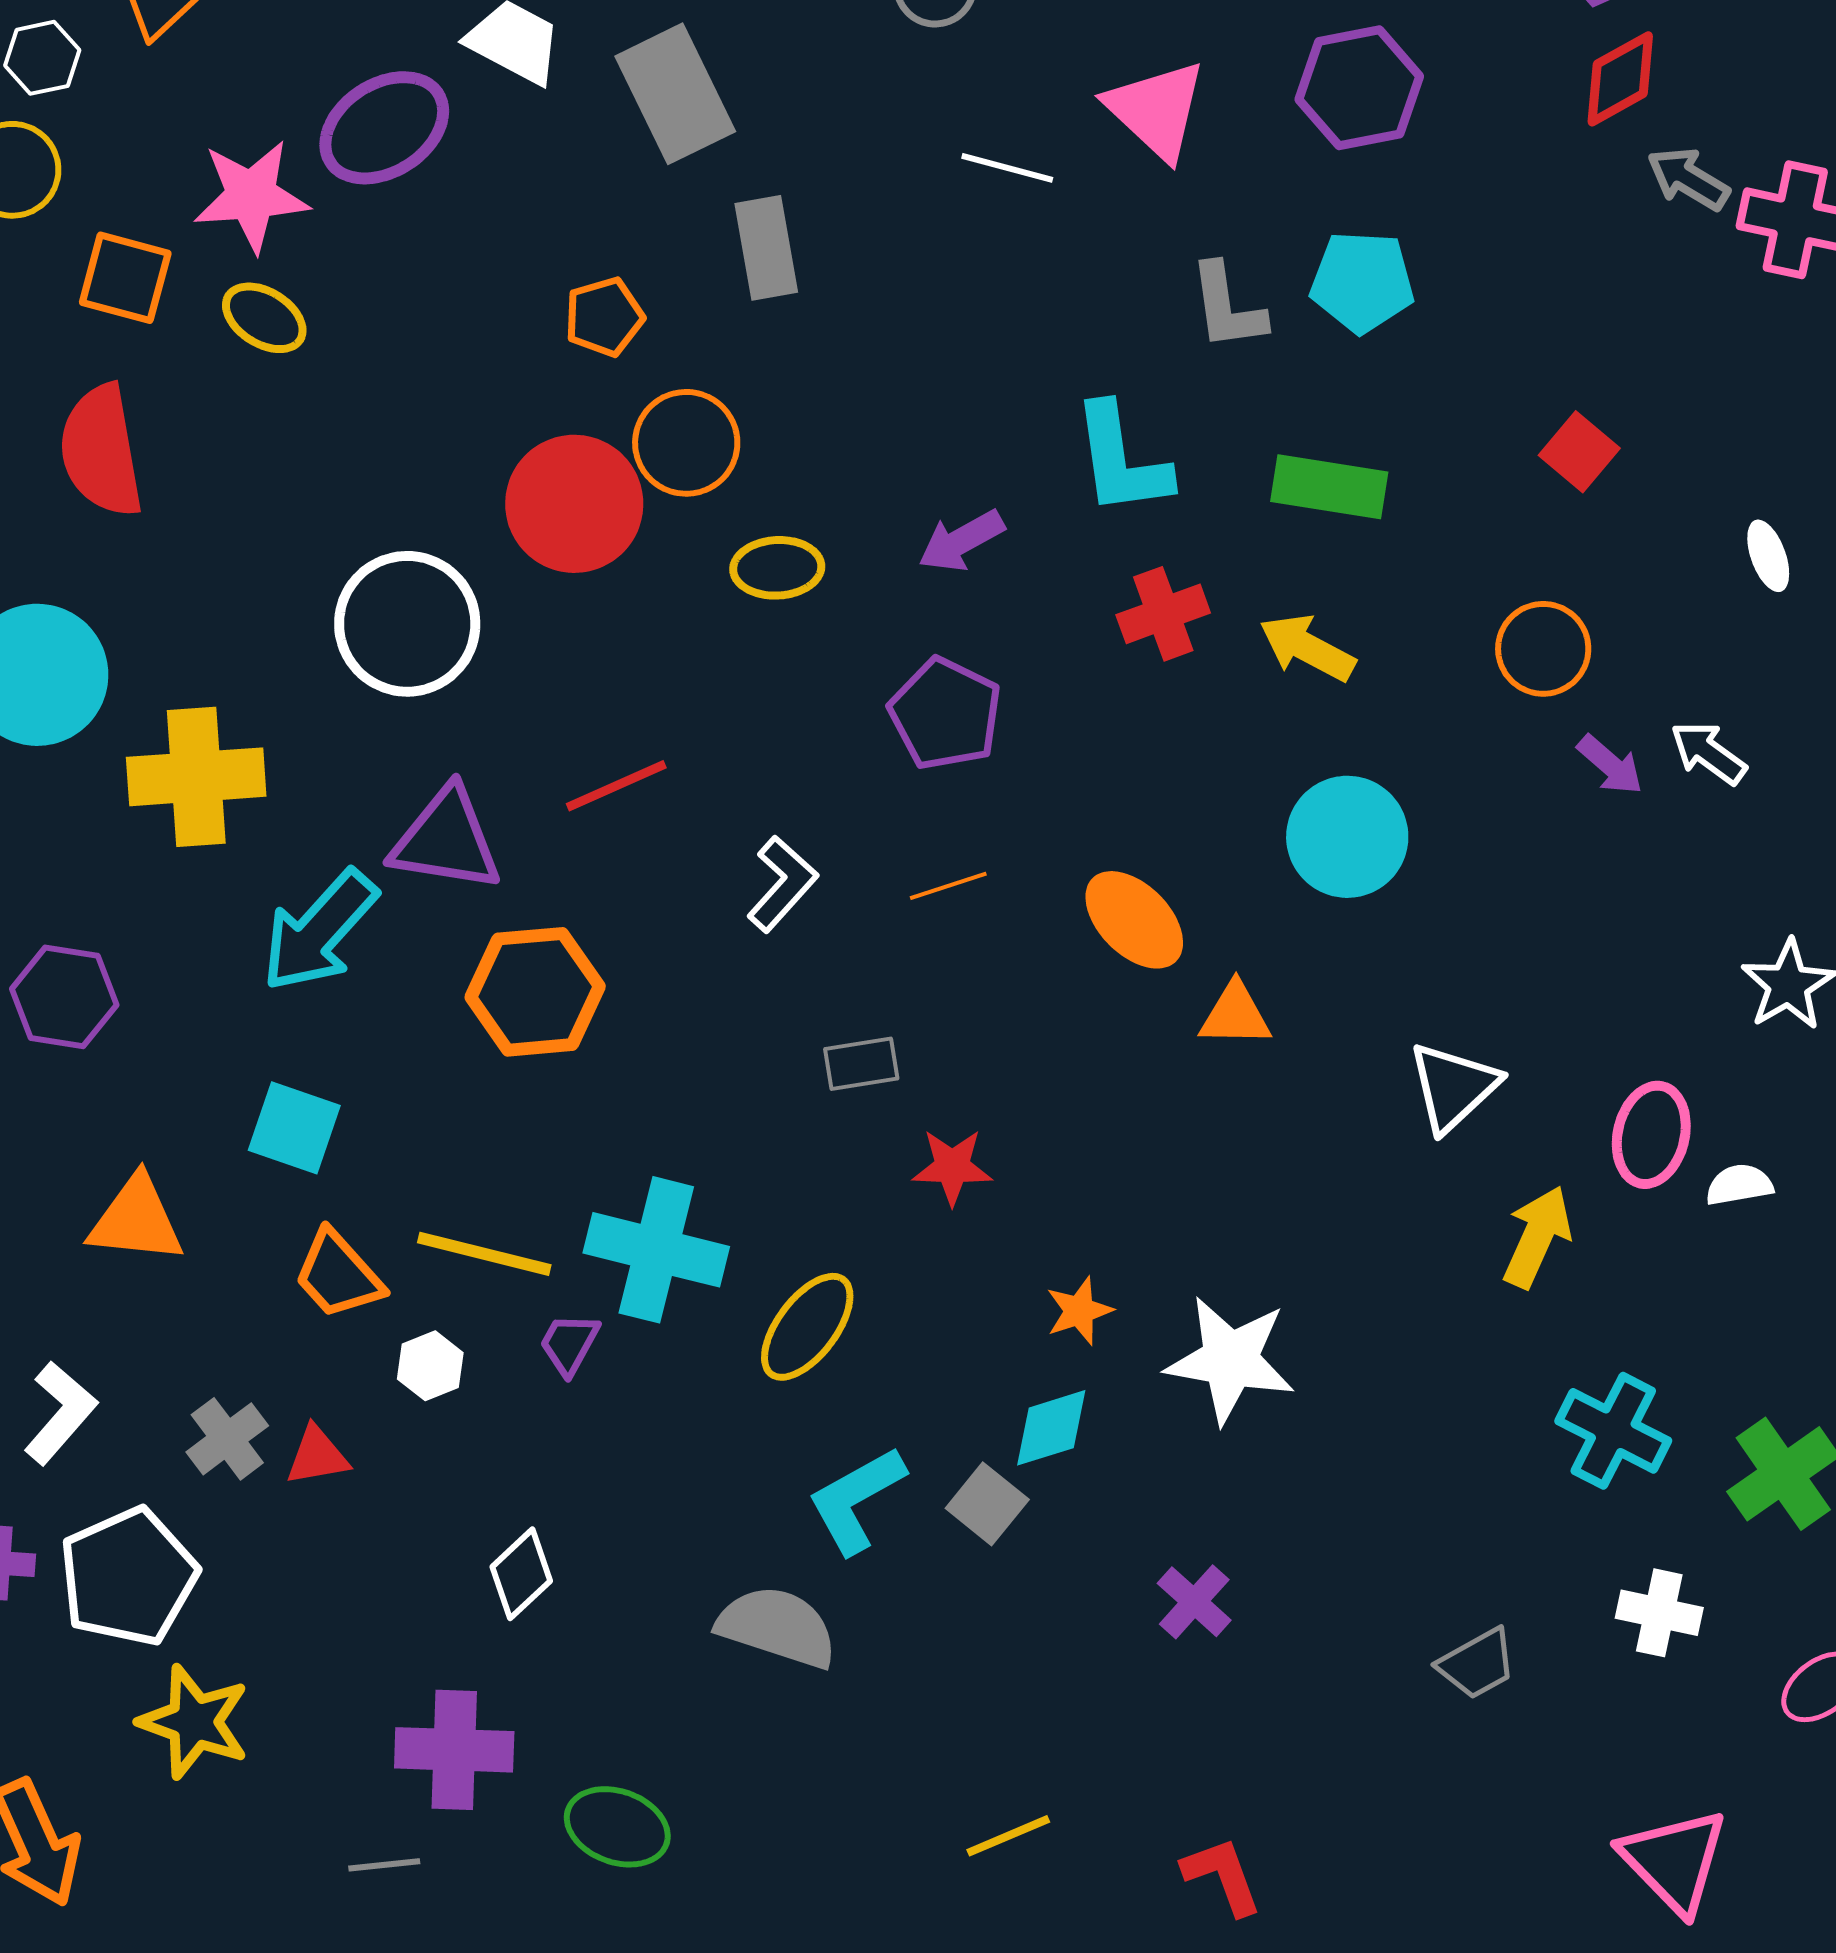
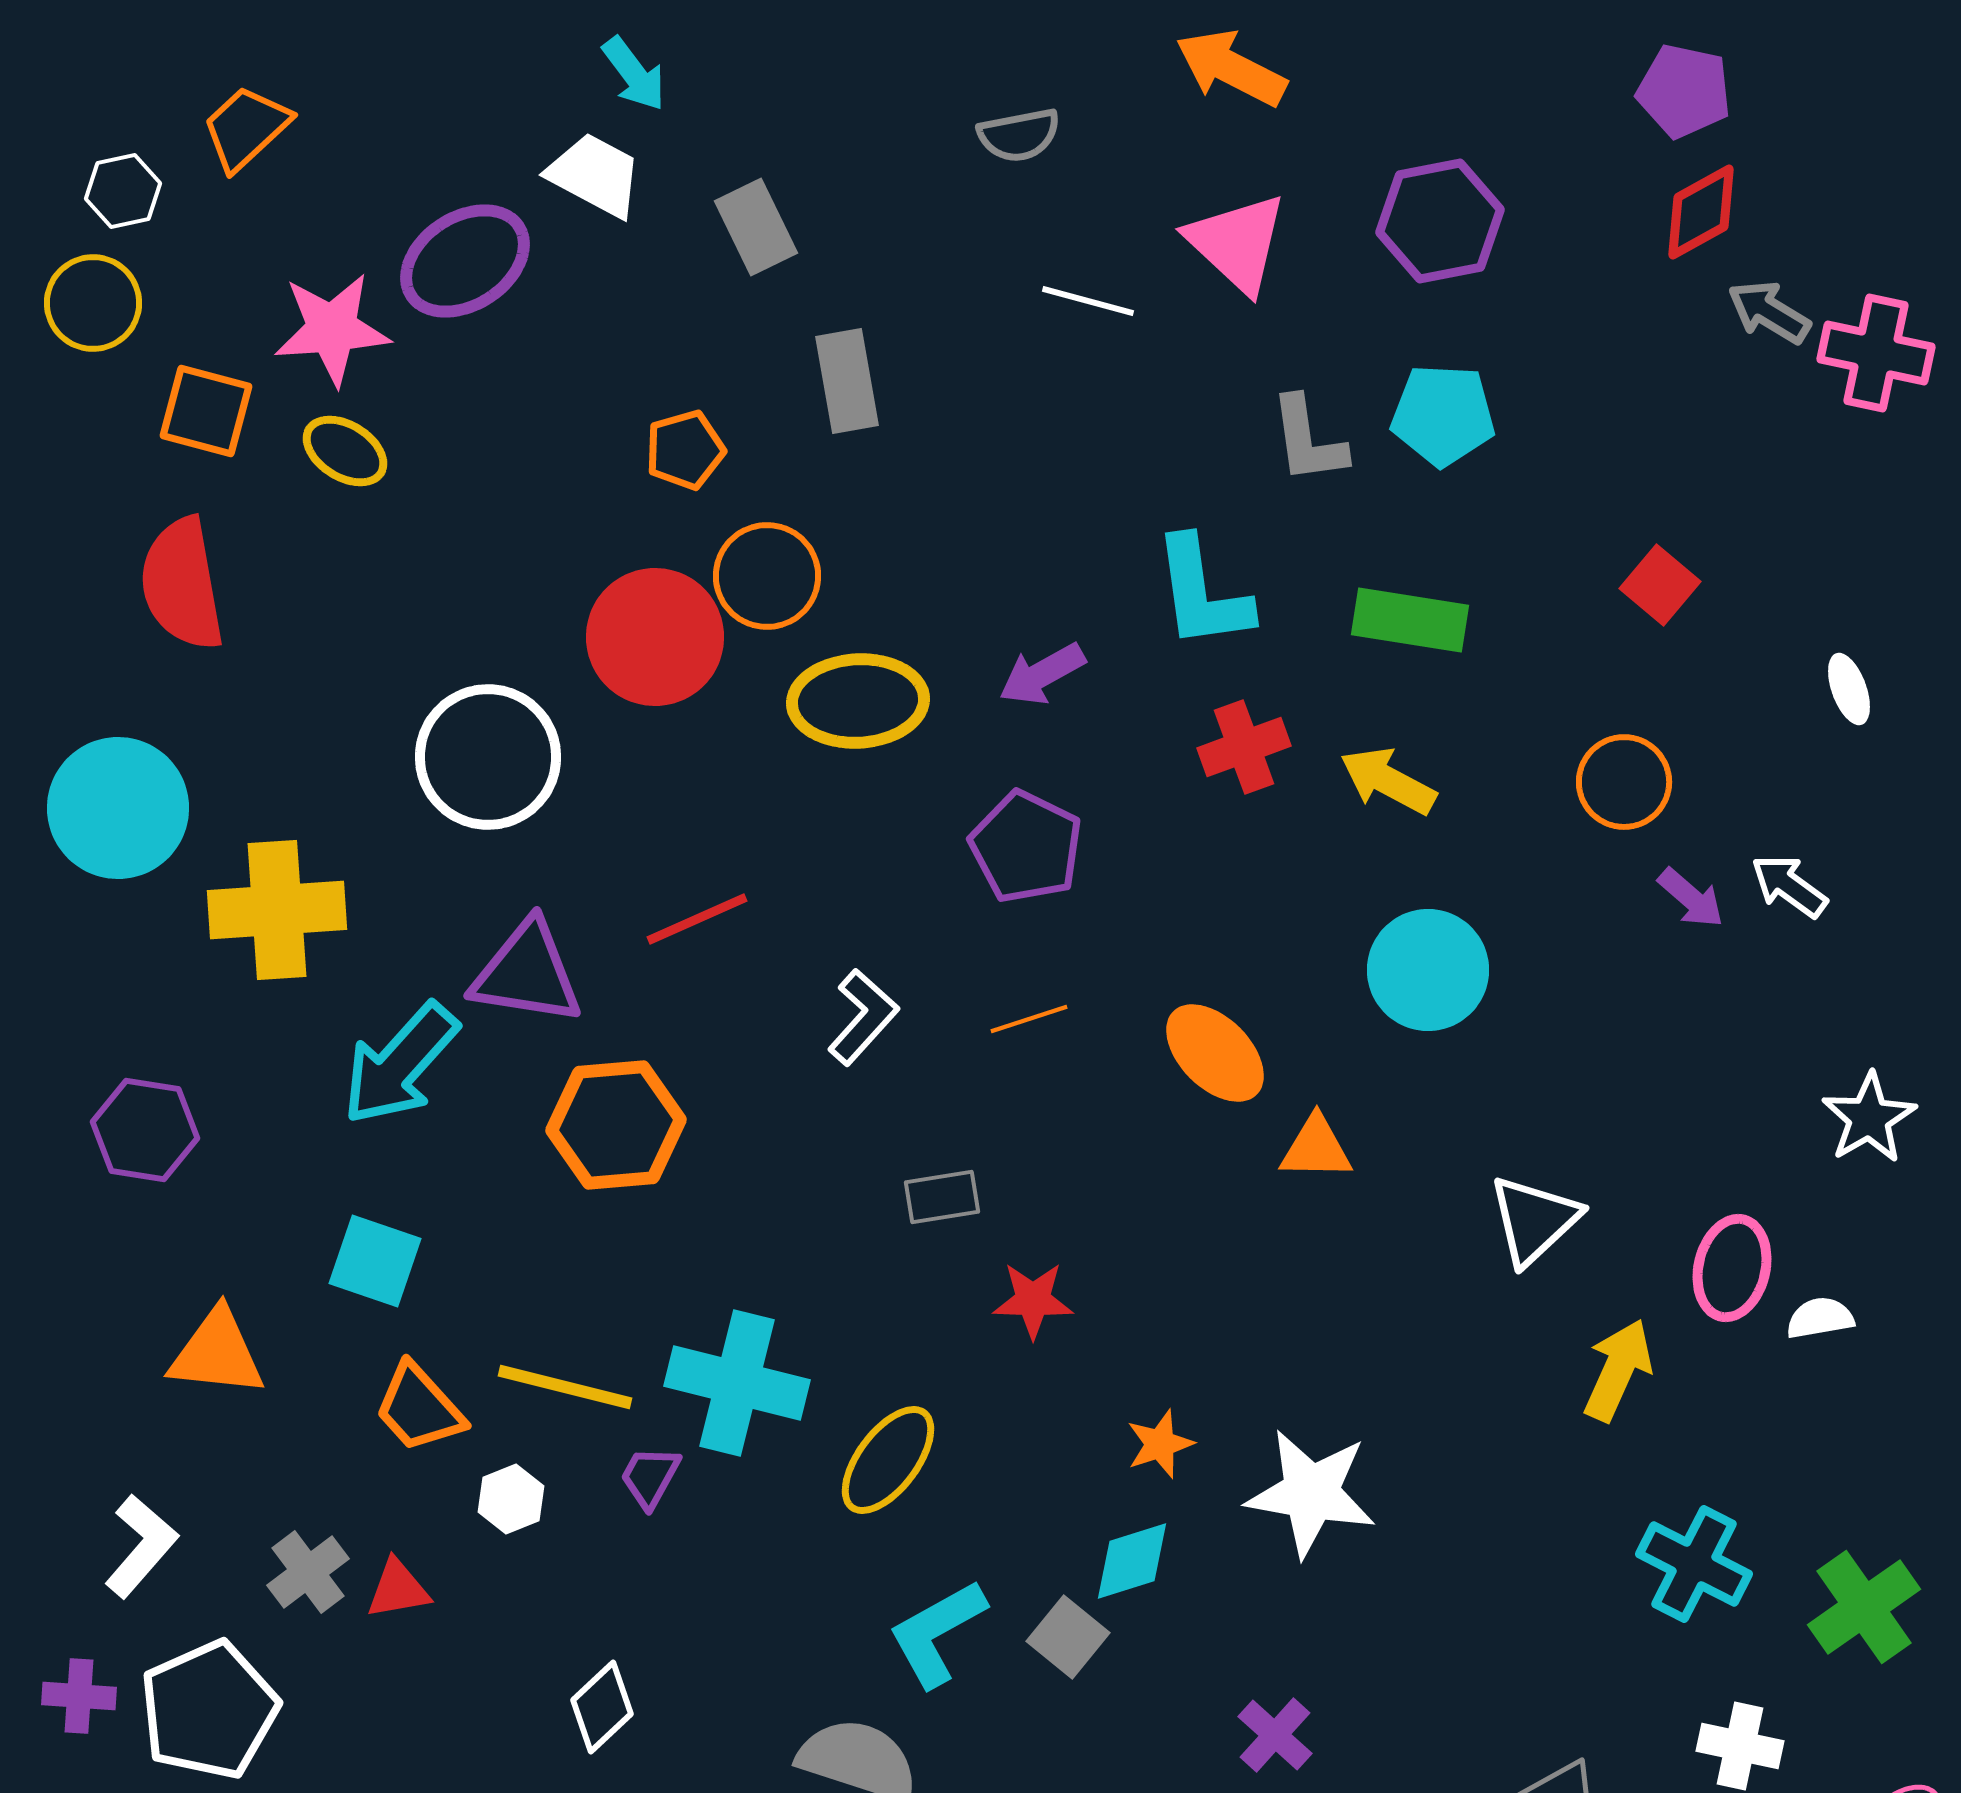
gray rectangle: (675, 94) -> (756, 227), size x0.7
yellow ellipse: (777, 568) -> (858, 701), size x1.5

